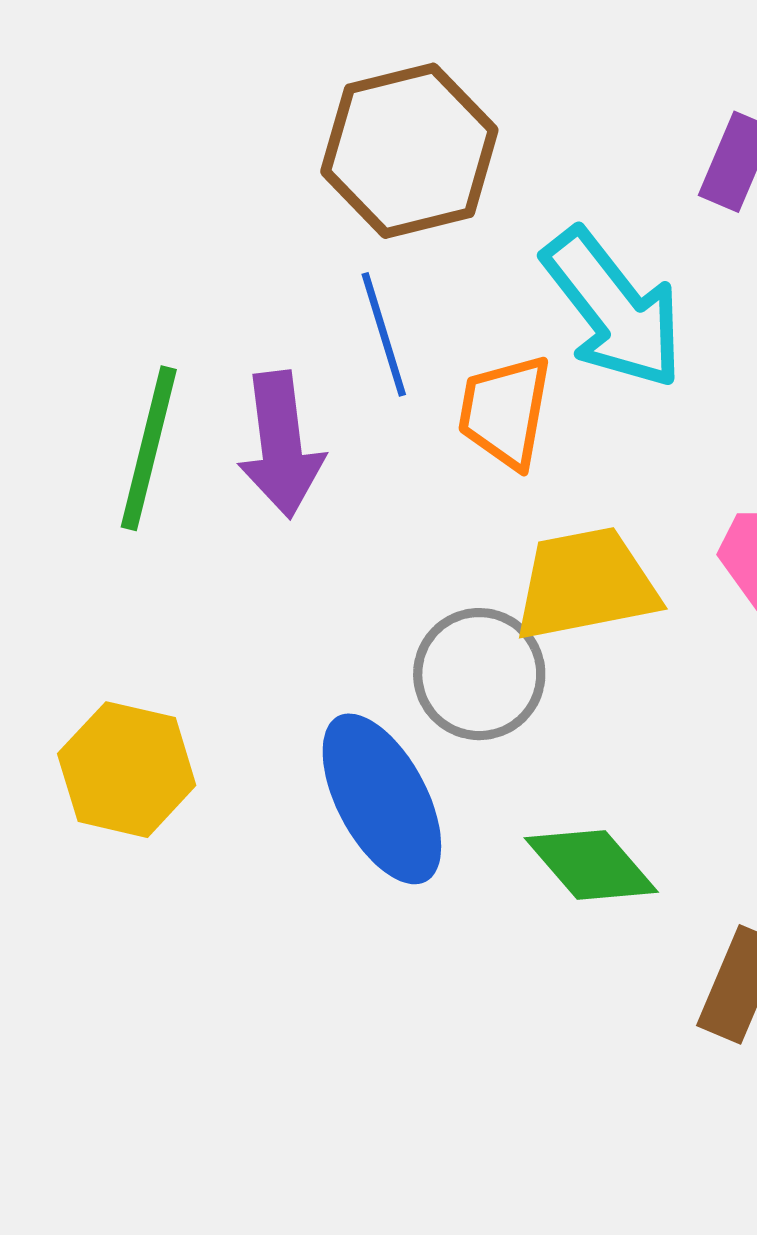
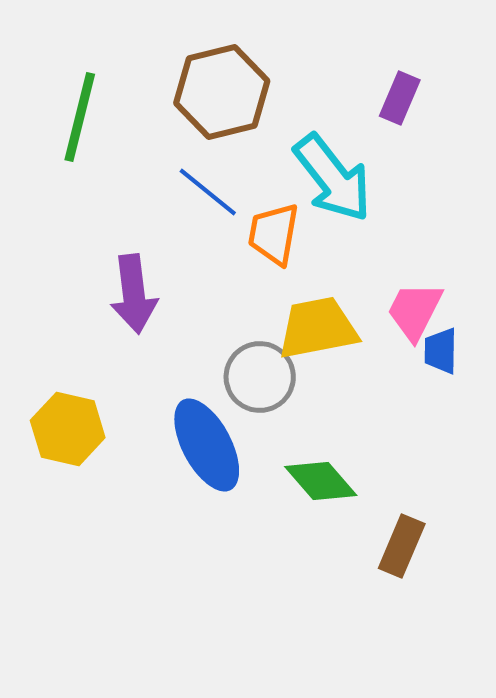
blue line: (384, 334) -> (208, 192), turned -34
purple arrow: (281, 445) -> (134, 294), moved
green line: (149, 448) -> (80, 117), moved

